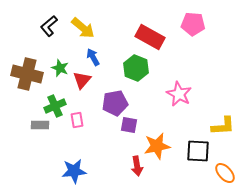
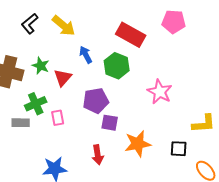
blue arrow: (93, 57) -> (86, 55), moved
black square: (198, 151) -> (179, 149), size x0.7
red arrow: (137, 166) -> (98, 155), moved

